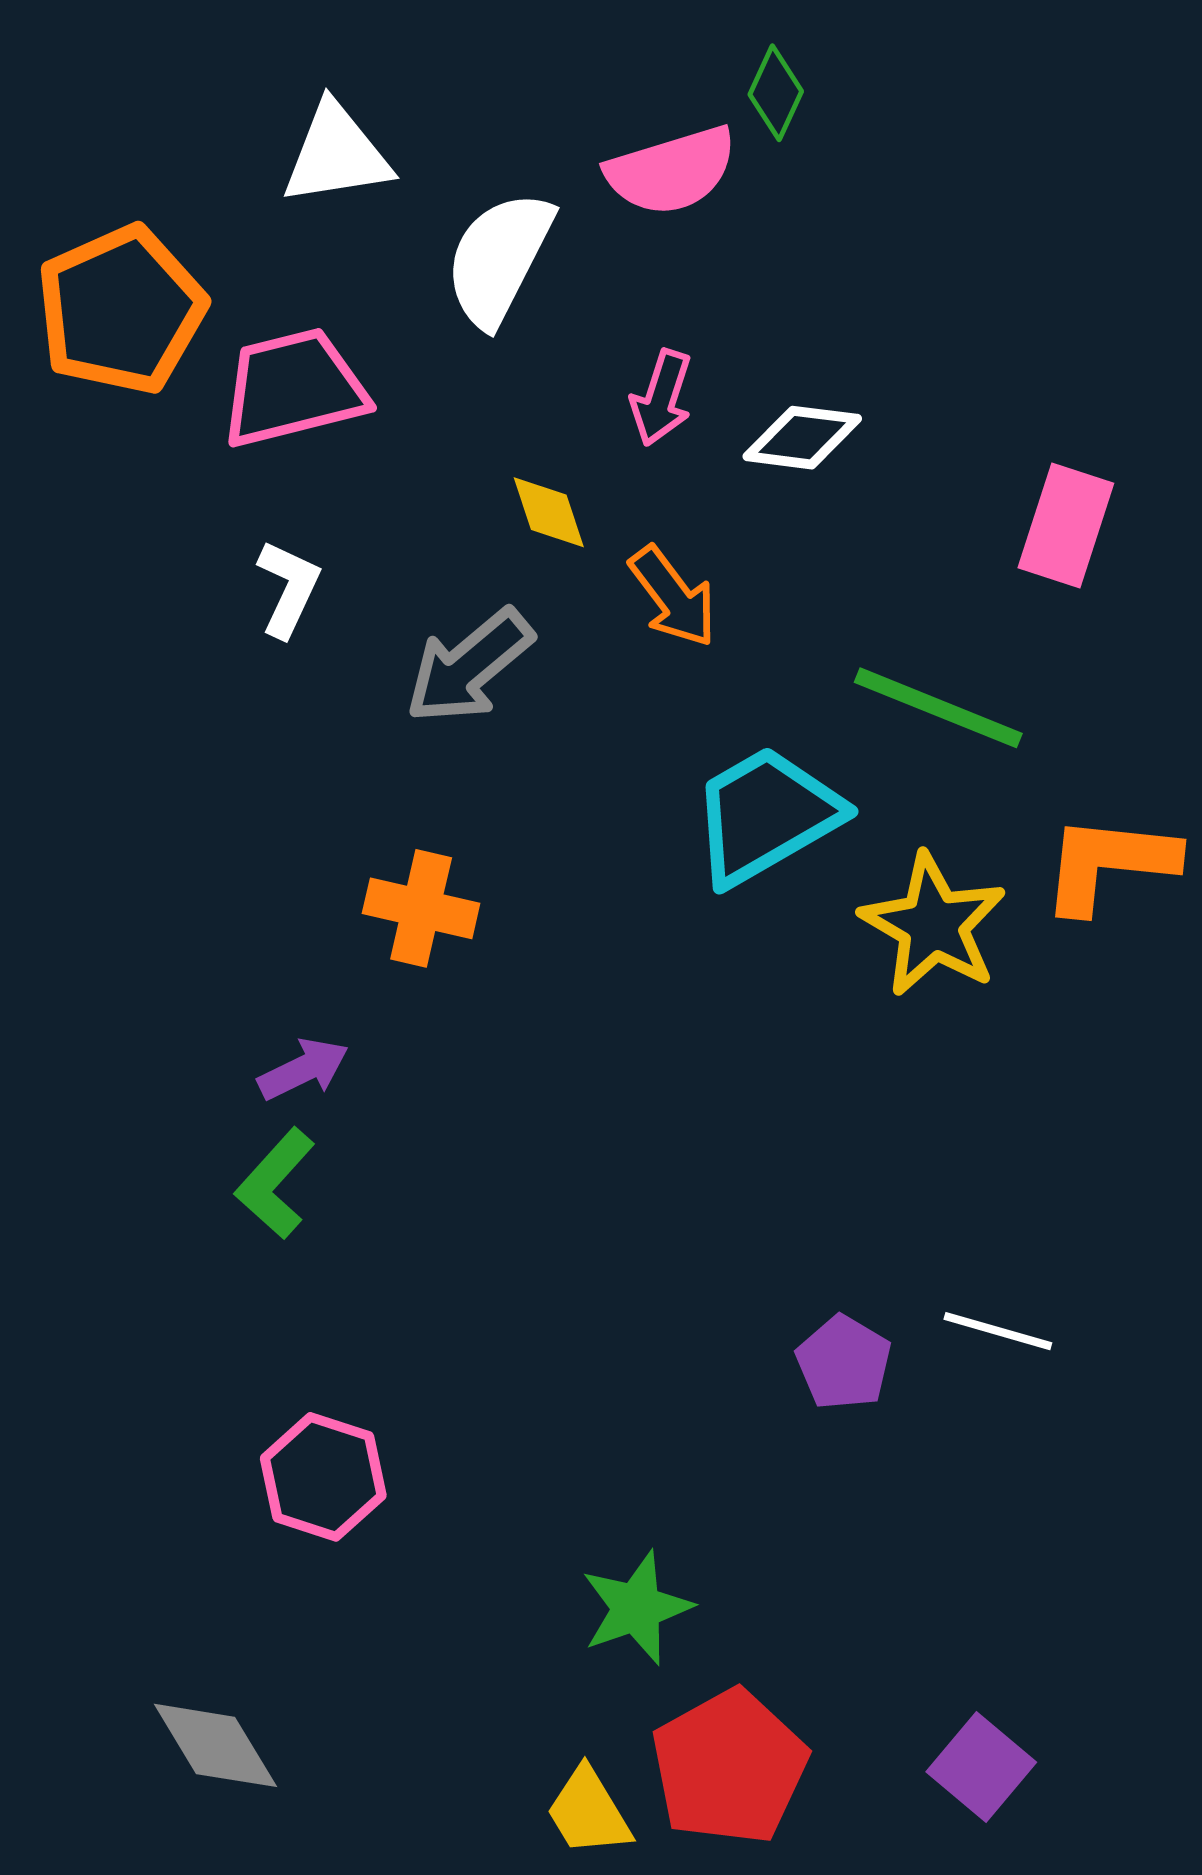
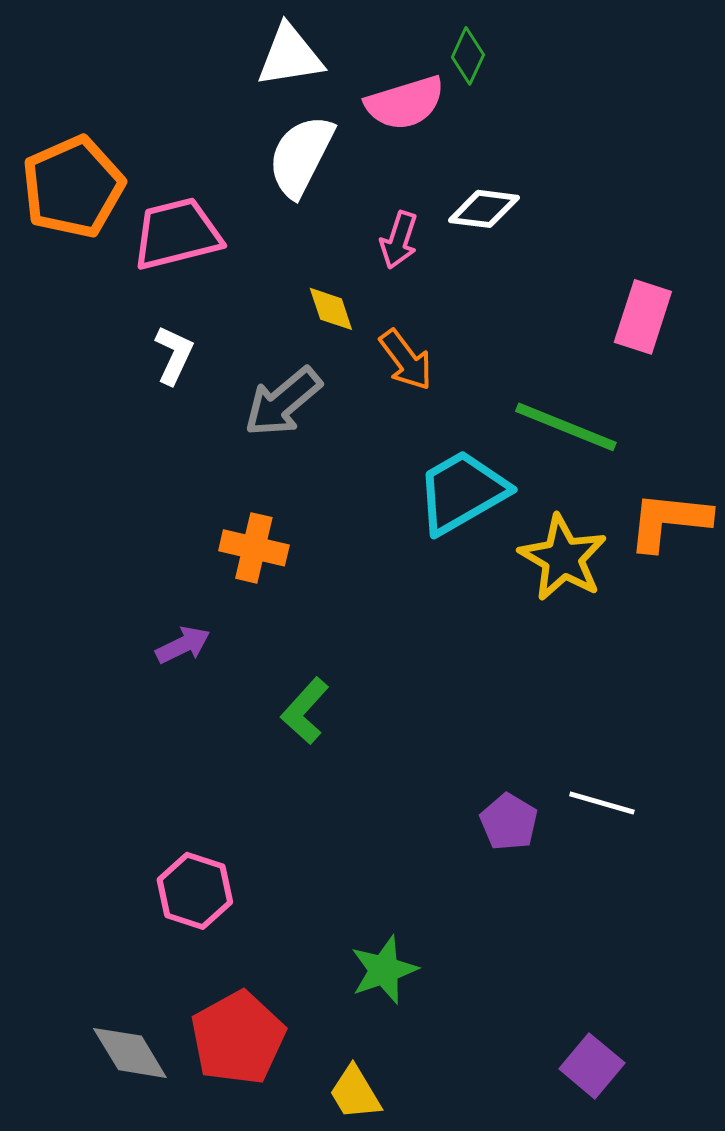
white triangle: (336, 154) -> (290, 56), moved
white diamond: (802, 438) -> (484, 209), moved
green L-shape: (275, 1184) -> (305, 711), moved
red pentagon: (729, 1767) -> (238, 1038), moved

